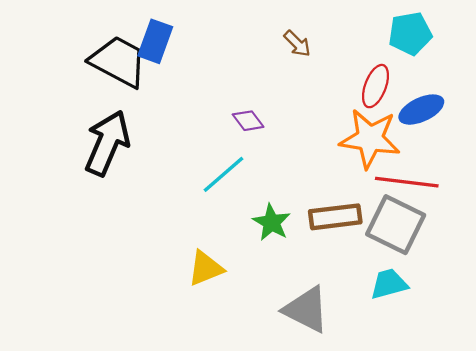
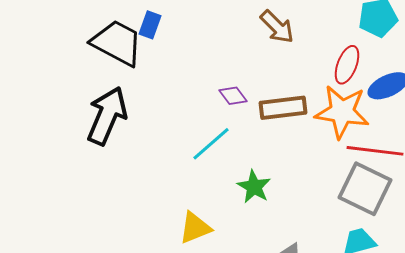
blue rectangle: (155, 41) -> (150, 25), size x0.7
brown arrow: (297, 44) -> (277, 27), size x1.4
brown rectangle: (335, 217) -> (283, 108), moved

